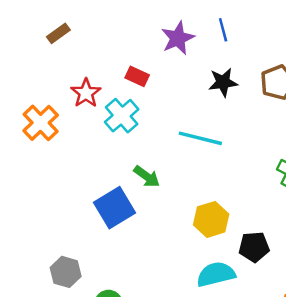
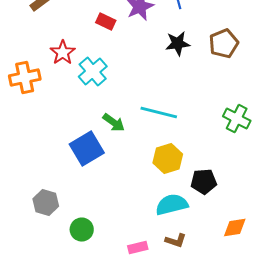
red rectangle: (137, 76) -> (106, 22), moved
orange cross: (41, 123) -> (25, 78), turned 32
cyan line: (200, 138) -> (159, 112), moved

